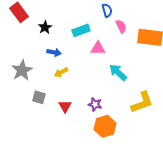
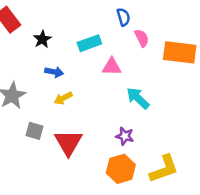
yellow L-shape: (142, 102) -> (164, 169), moved
purple star: (95, 104) -> (125, 136), moved
red triangle: (65, 106) -> (68, 143), size x1.6

